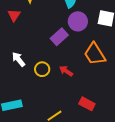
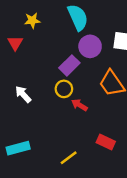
yellow circle: (42, 69) -> (64, 89), moved

